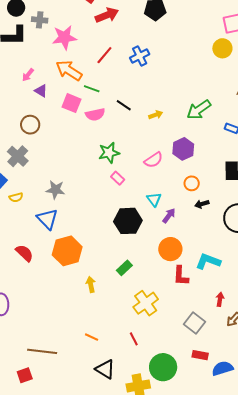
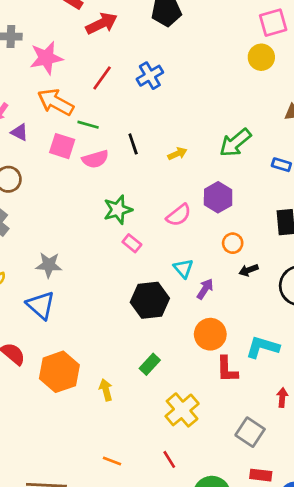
black line: (124, 105) -> (133, 144), turned 42
orange hexagon: (67, 251) -> (59, 372), moved

